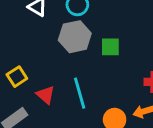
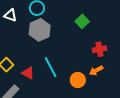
green square: (110, 47) -> (82, 21), moved, turned -32

